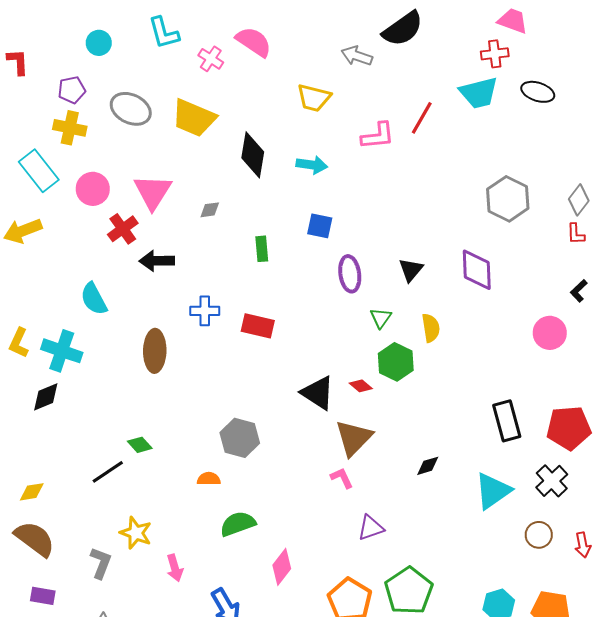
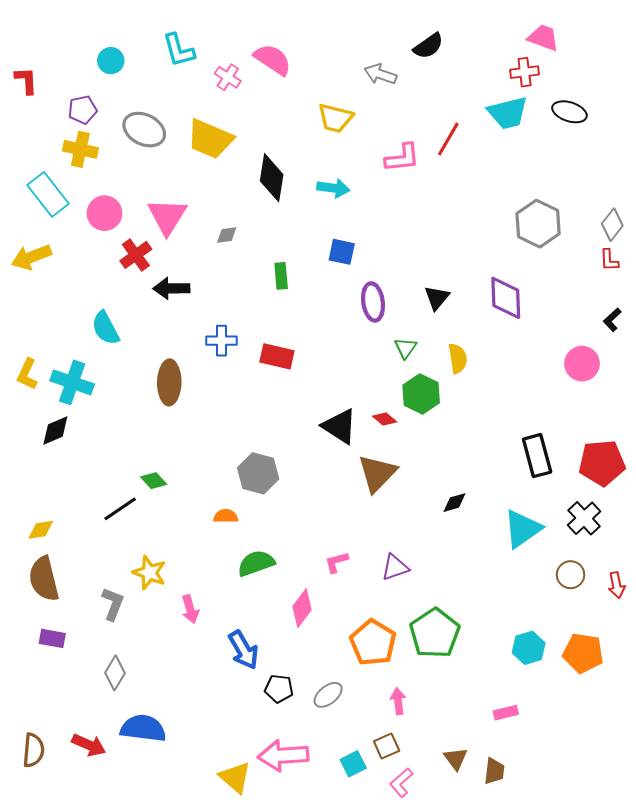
black semicircle: (403, 29) -> (428, 46), size x0.7
pink L-shape: (342, 478) -> (336, 562), moved, turned -80
brown semicircle: (35, 539) -> (44, 579), turned -141

